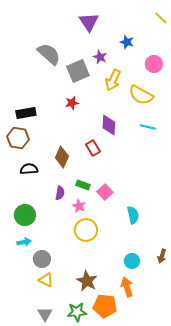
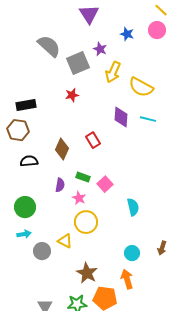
pink circle: (154, 64) -> (157, 30), moved
purple diamond: (109, 125) -> (121, 117), moved
yellow triangle: (46, 280) -> (65, 241), moved

